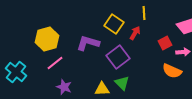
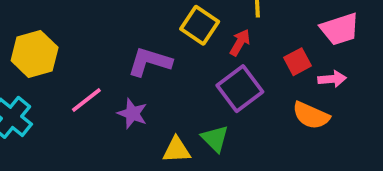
yellow hexagon: (47, 39) -> (35, 54), moved
purple square: (118, 57) -> (240, 89), moved
purple star: (64, 87) -> (132, 114), moved

